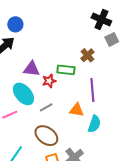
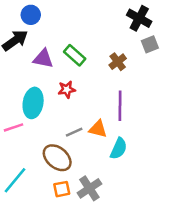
purple triangle: (32, 69) -> (43, 59), moved
green rectangle: (66, 70) -> (75, 55), moved, turned 30
cyan ellipse: (23, 94) -> (33, 103), turned 45
gray line: (46, 107) -> (74, 132), moved

